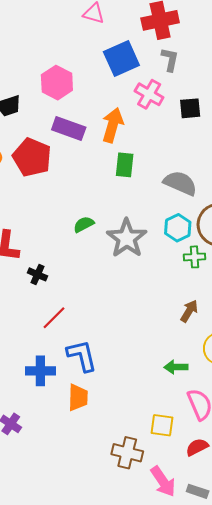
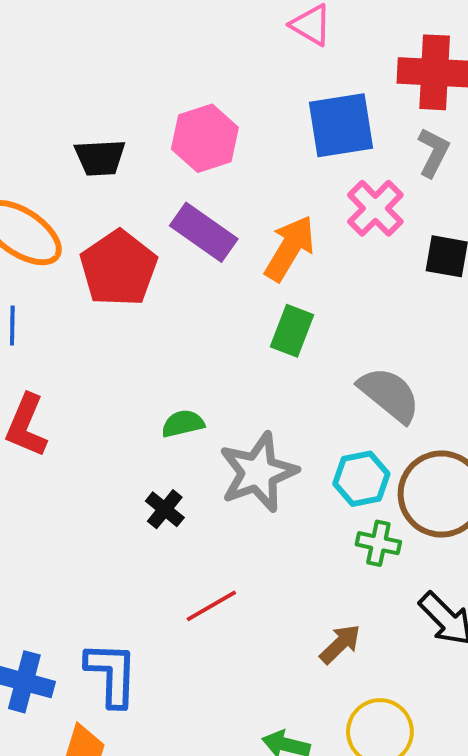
black cross: (37, 274) -> (165, 509), moved
red line: (54, 318) -> (211, 606), moved

